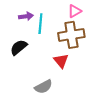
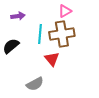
cyan line: (40, 24) -> (40, 34), moved

